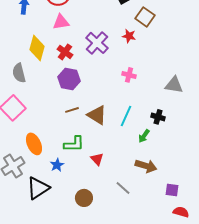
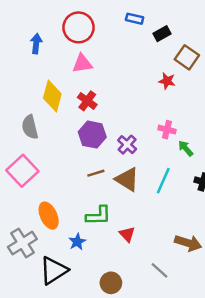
purple cross: (97, 43) -> (127, 145), moved, size x0.7
green arrow: (144, 136) -> (186, 148), moved, turned 104

